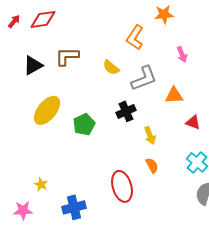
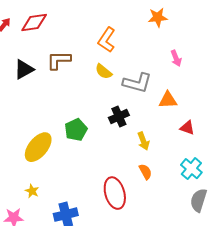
orange L-shape: (135, 37) -> (107, 40), moved
gray L-shape: (144, 78) -> (137, 83), turned 36
yellow ellipse: (47, 110) -> (38, 147), moved

